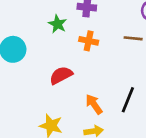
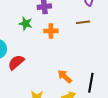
red semicircle: (61, 75) -> (16, 62), moved
black line: (128, 100) -> (91, 83), moved

